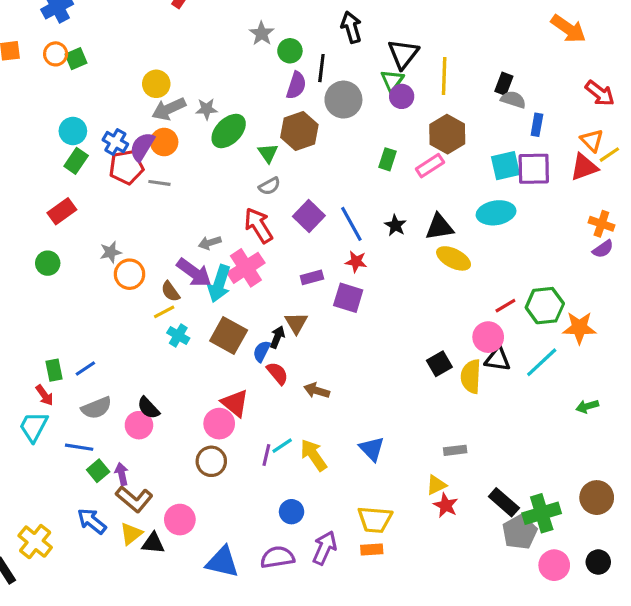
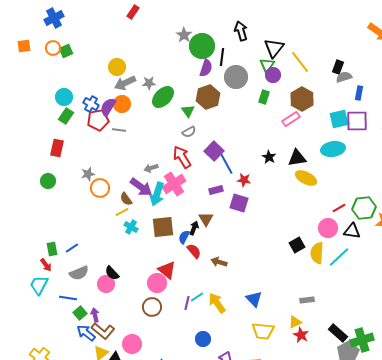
green circle: (290, 51) -> (202, 46), size x1.6
yellow line: (444, 76) -> (300, 62), turned -40
gray semicircle: (513, 100) -> (344, 77), turned -35
green rectangle: (387, 159) -> (264, 97), moved
red rectangle: (62, 211) -> (57, 148), turned -42
blue line: (351, 224) -> (226, 163), moved
brown square: (229, 335) -> (163, 227), turned -35
black triangle: (498, 359) -> (352, 231), moved
cyan line: (542, 362) -> (339, 257), moved
yellow trapezoid: (375, 520) -> (263, 331), moved
blue arrow: (92, 521) -> (86, 333), moved

